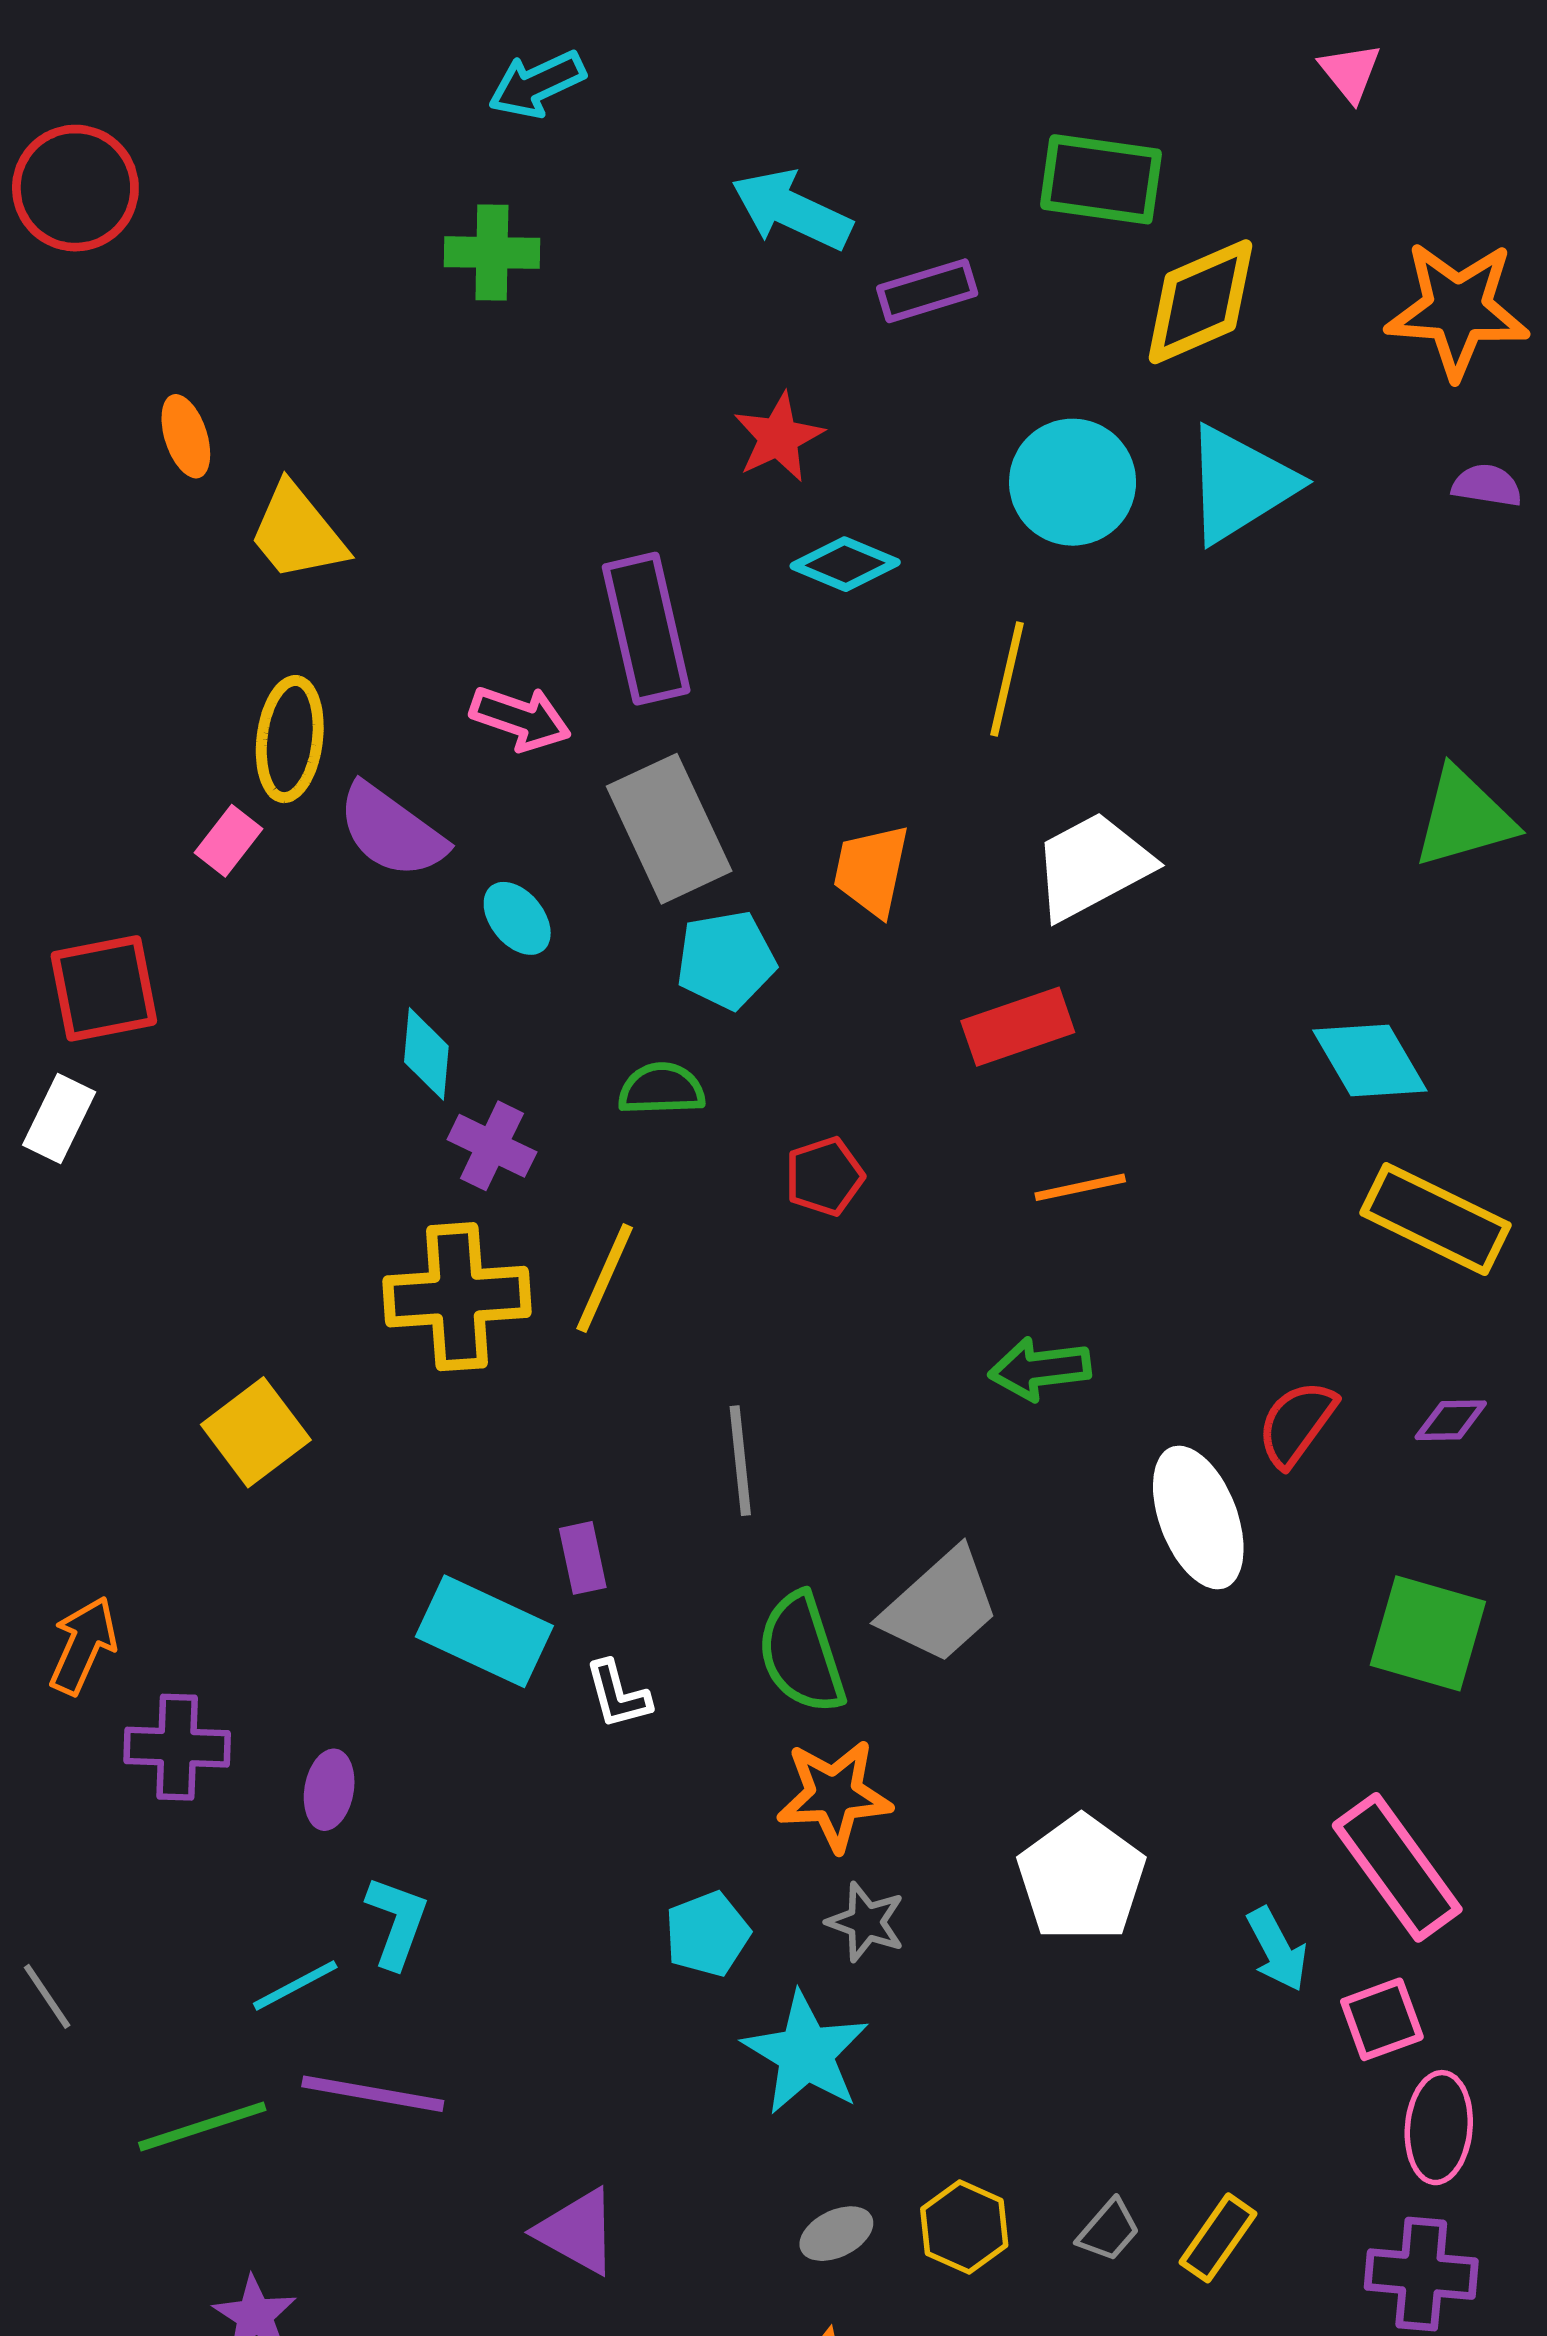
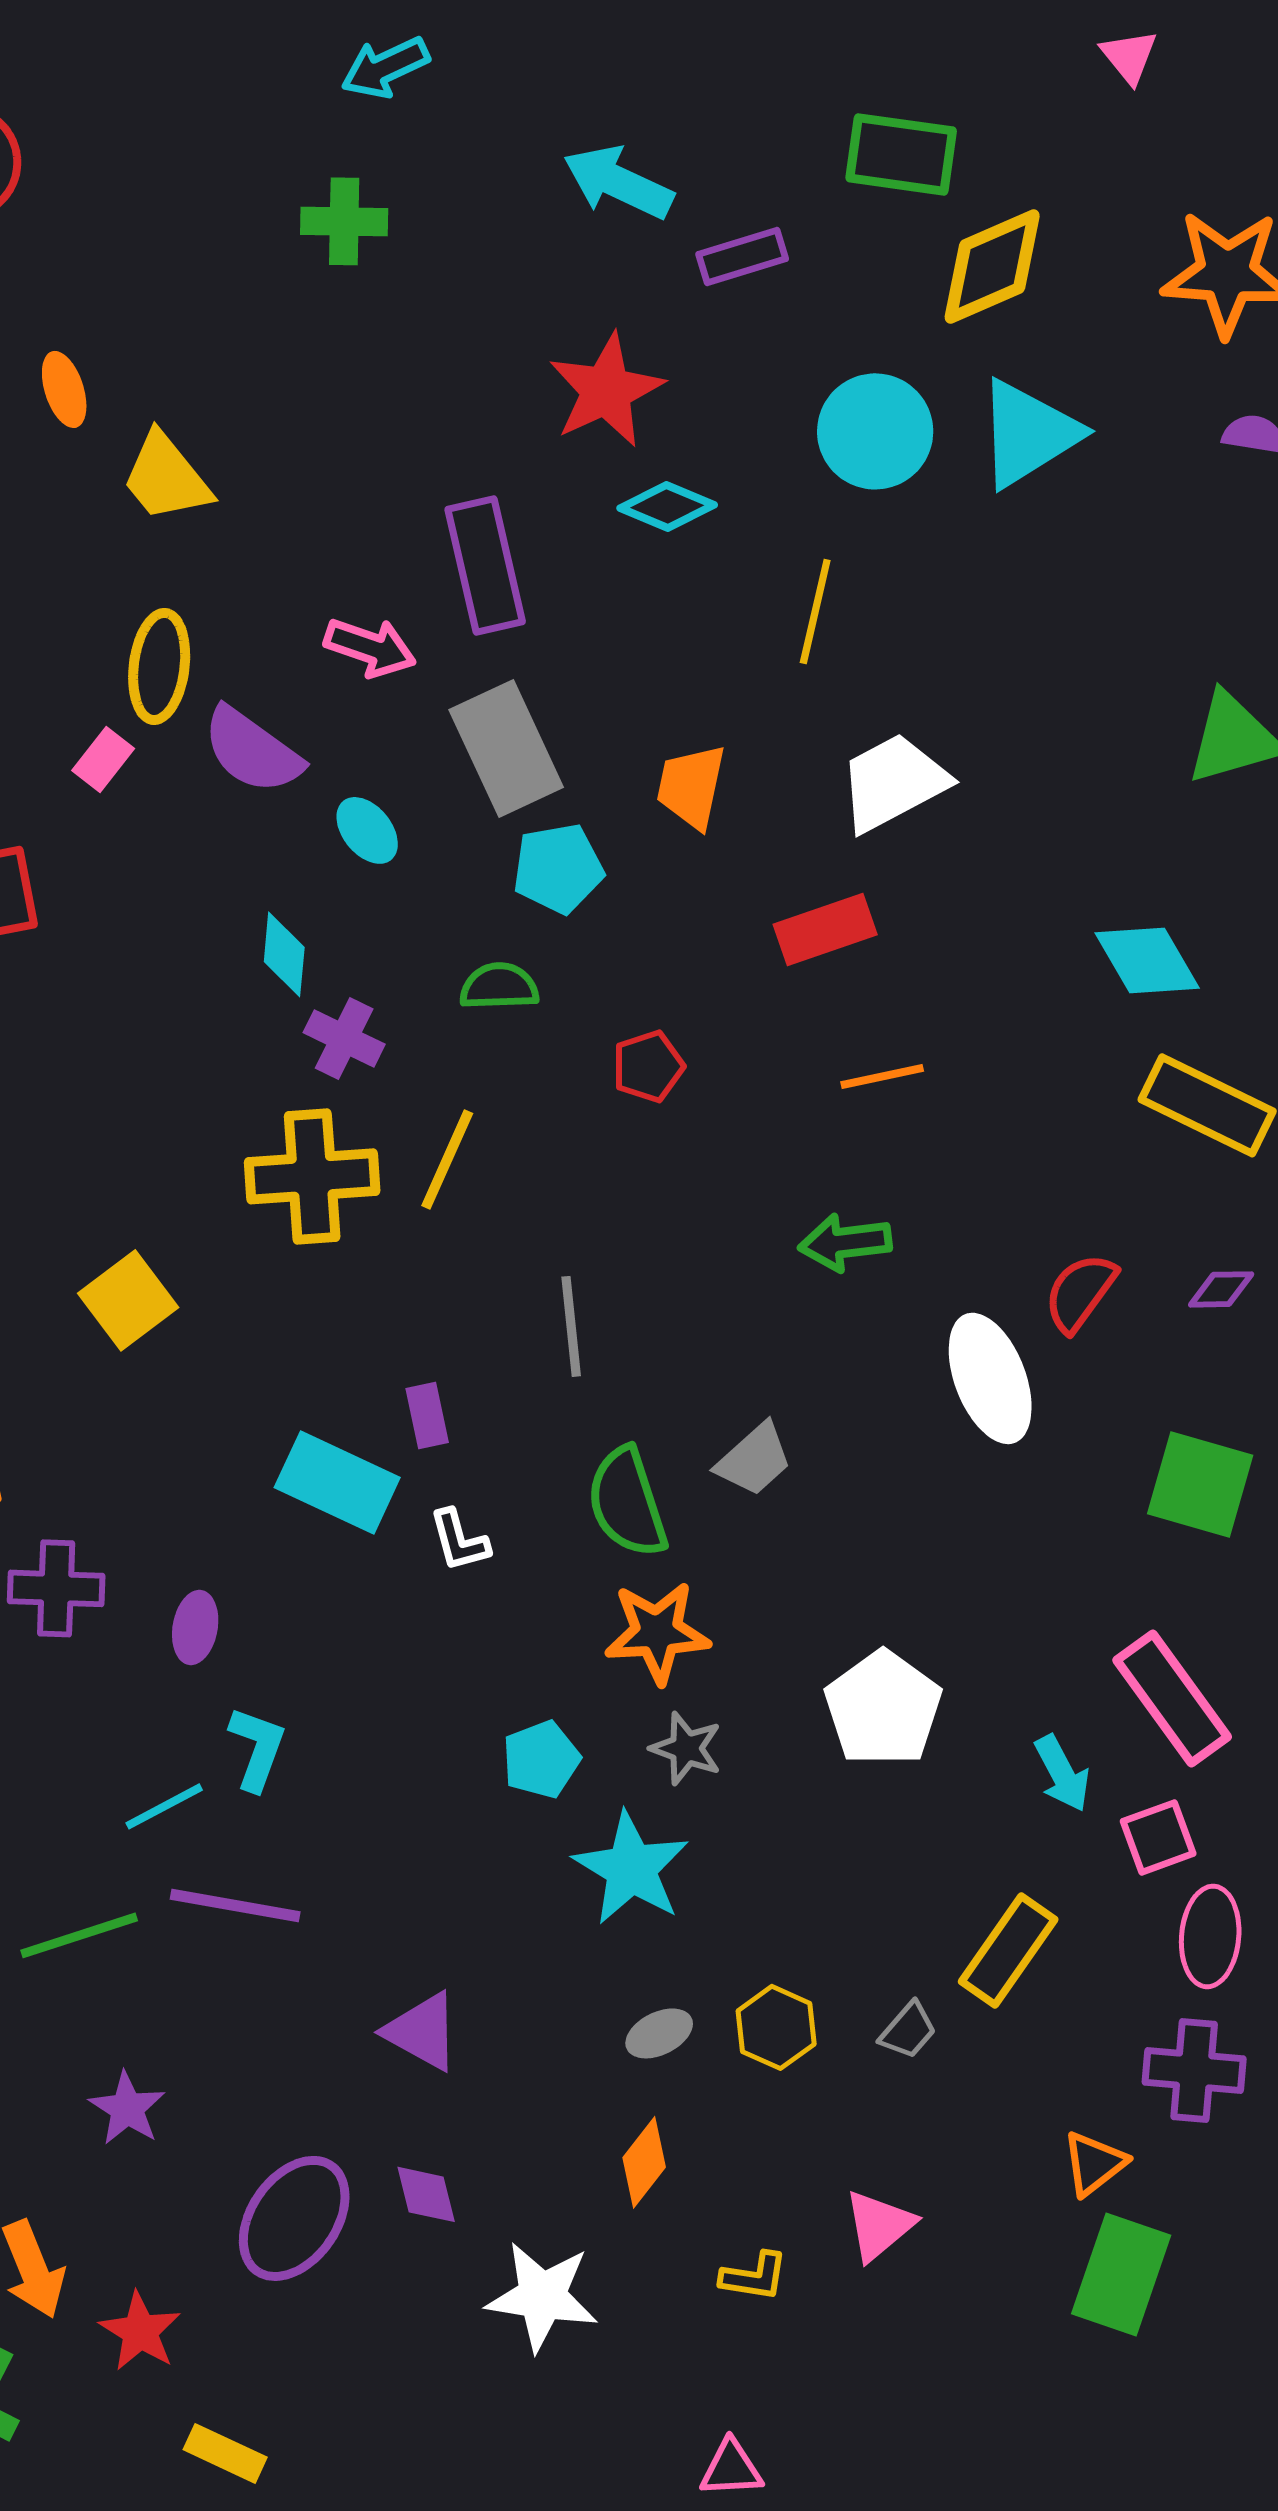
red star: (778, 437) -> (606, 390), size x1.4
gray trapezoid: (940, 1606) -> (754, 1459), size x0.7
yellow rectangle: (1218, 2238) -> (1008, 1950), moved, size x1.4

